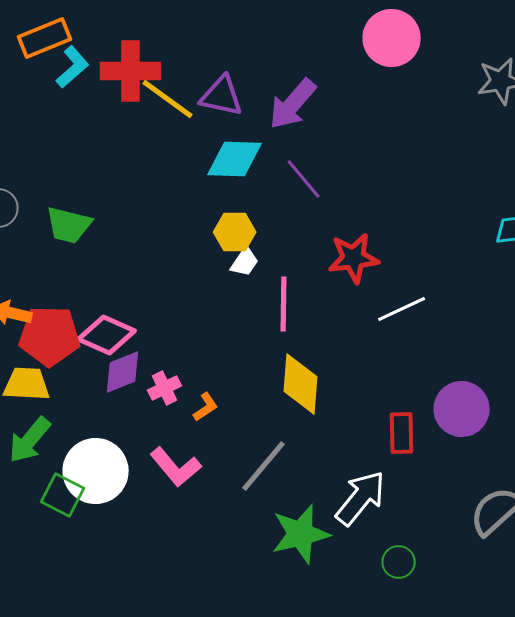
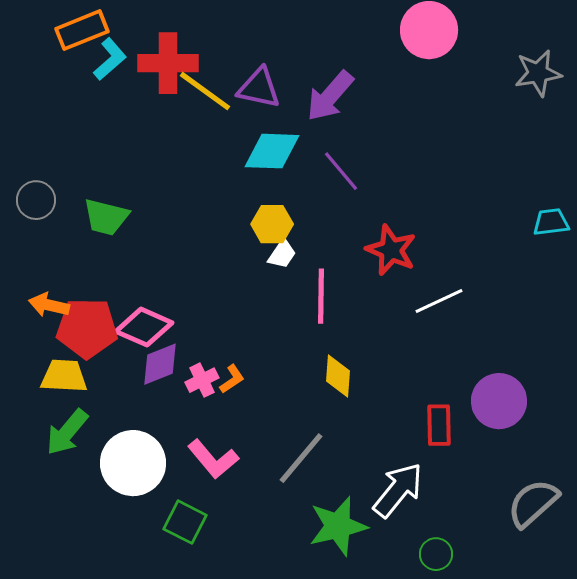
red star: (354, 258) -> (391, 250), turned 30
yellow diamond: (301, 384) -> (338, 376), size x0.7
orange L-shape: (206, 407) -> (232, 379), moved
green square: (63, 495) -> (185, 522), moved

